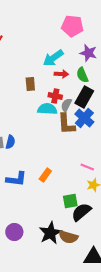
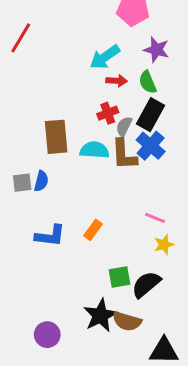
brown rectangle: (30, 84) -> (56, 137), moved, size x1.6
red cross: (55, 96) -> (108, 113), turned -32
cyan semicircle: (47, 109) -> (94, 150), moved
green square: (70, 201) -> (120, 277), moved
purple circle: (14, 232) -> (47, 335), moved

